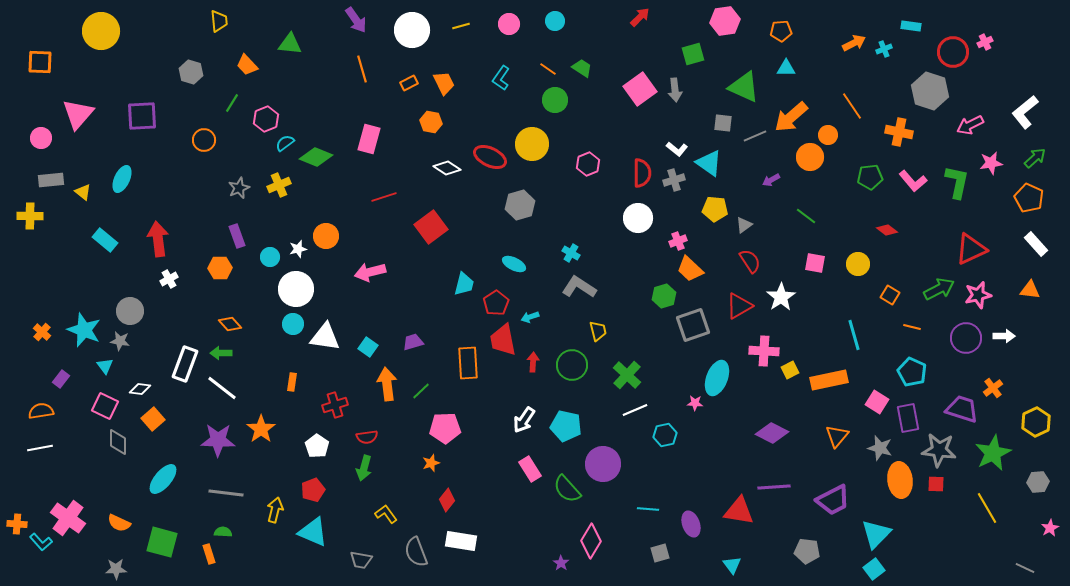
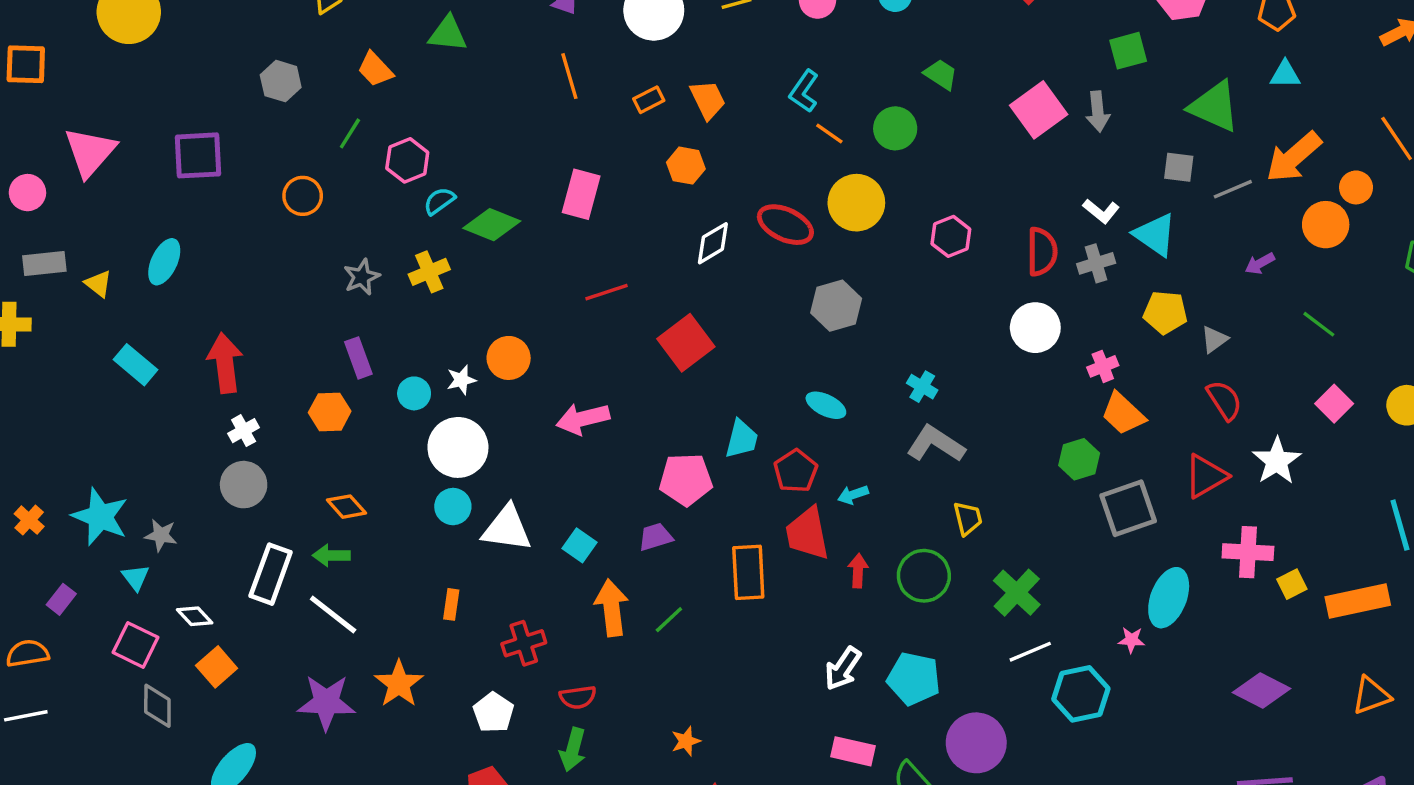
orange line: (548, 69) -> (829, 133), moved
white diamond: (447, 168) -> (713, 243), turned -64
pink square: (815, 263) -> (1334, 404), turned 35
gray circle: (130, 311) -> (244, 485), moved
white diamond: (140, 389) -> (195, 616), turned 40
pink pentagon: (445, 428) -> (686, 480), moved
cyan hexagon: (665, 435) -> (1081, 694), size x1.4
orange triangle: (837, 436) -> (1371, 696), turned 30
pink rectangle: (530, 469) -> (853, 751), turned -45

